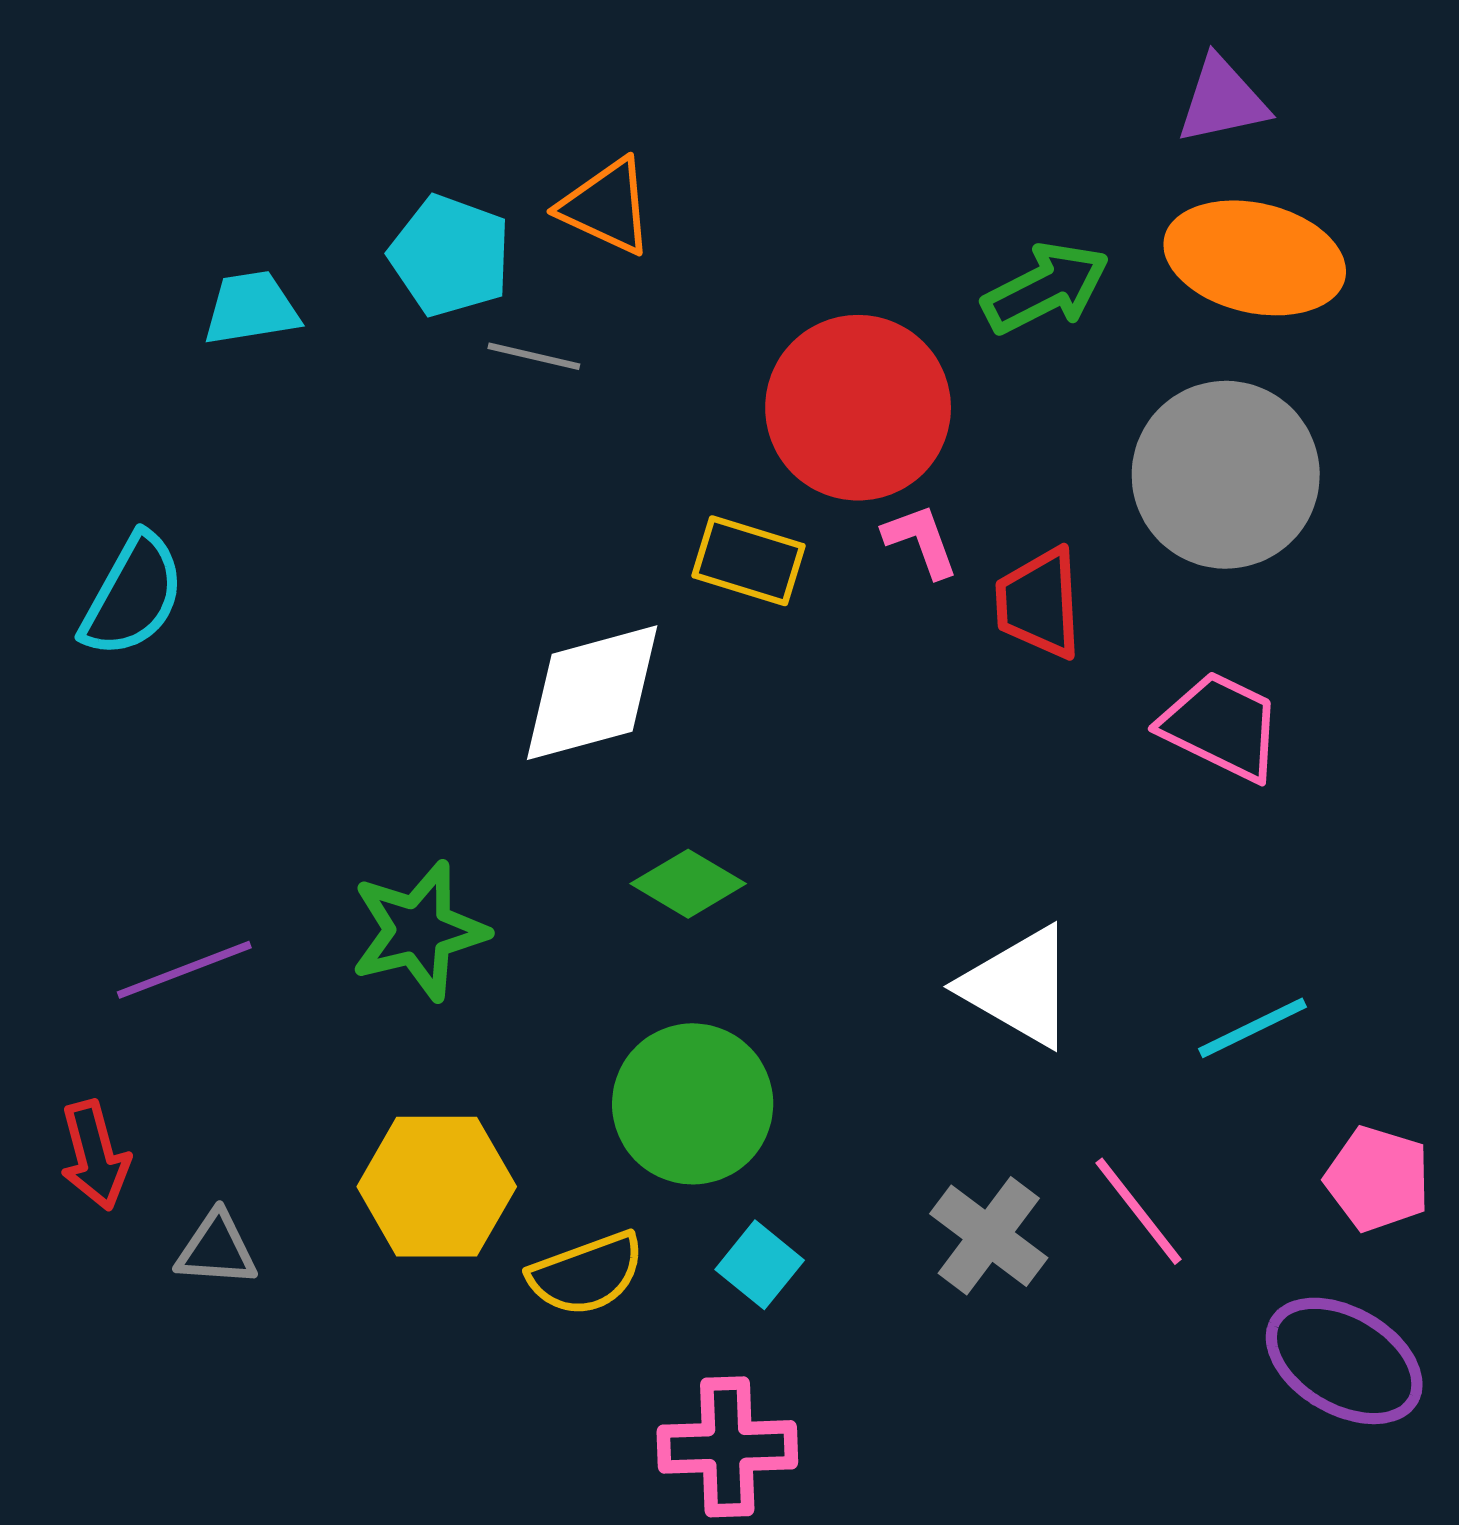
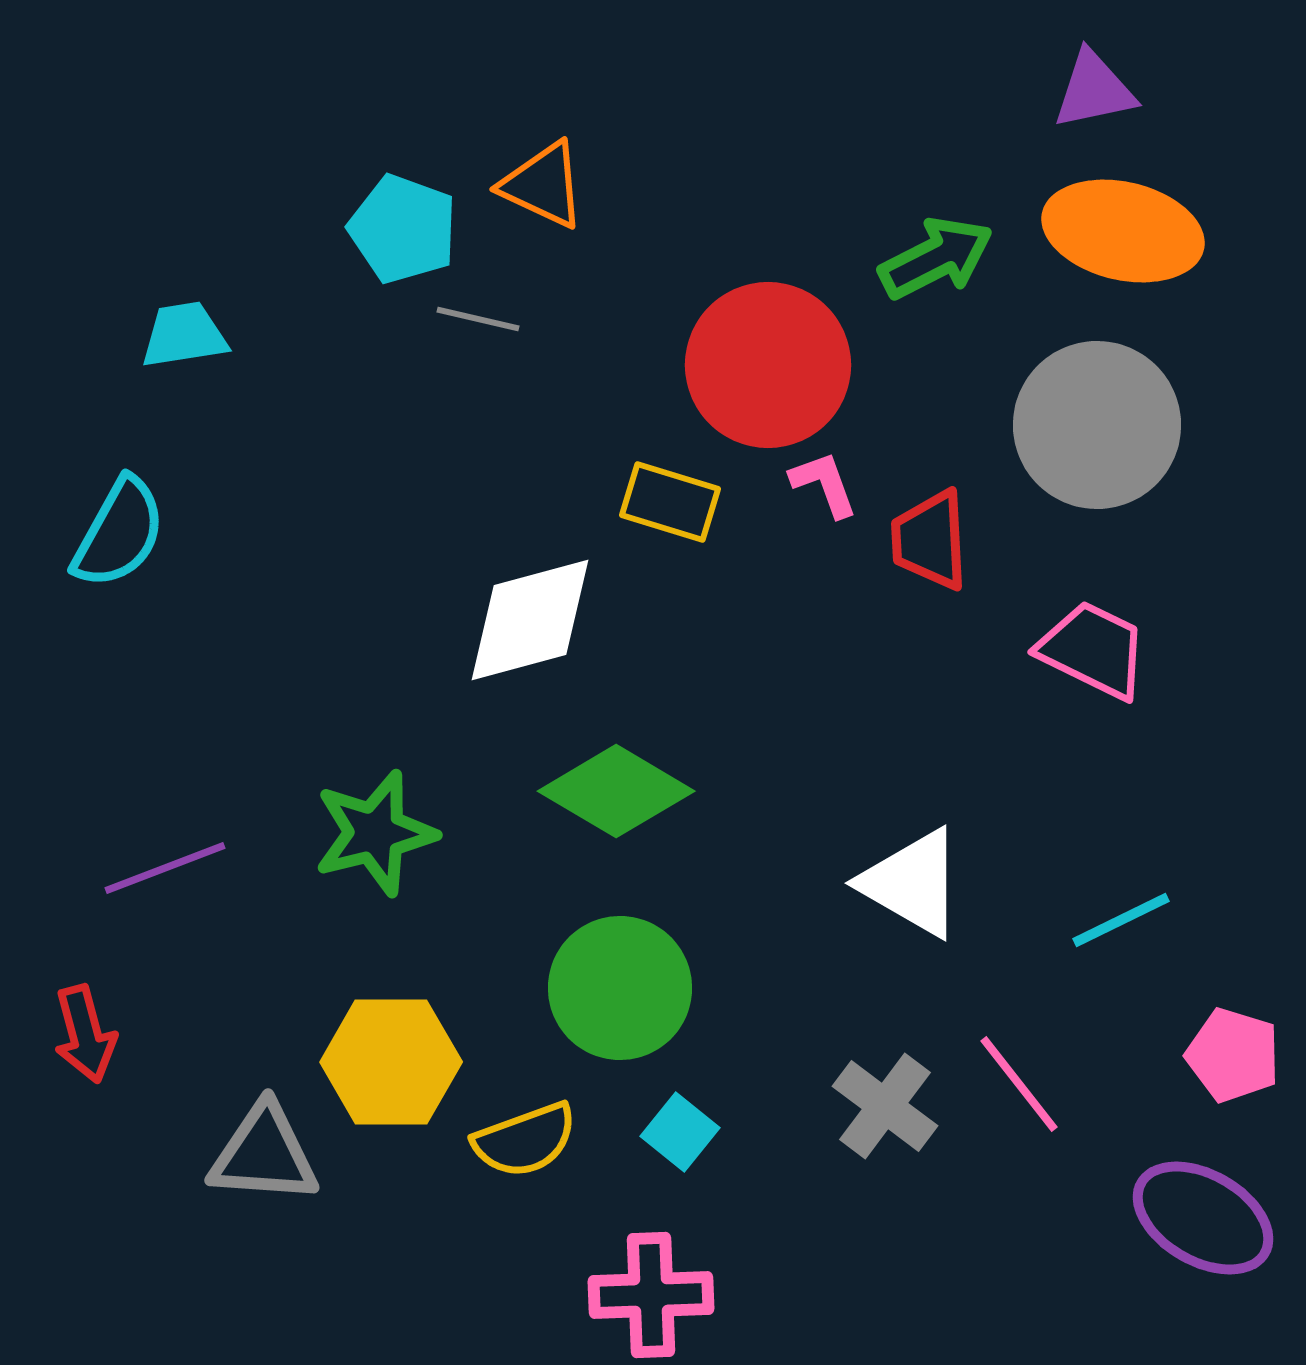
cyan trapezoid: (251, 308) -> (184, 335), moved
green diamond: (688, 884) -> (616, 791), size x1.5
gray triangle: (217, 1249) -> (264, 1154), moved, size x1.5

